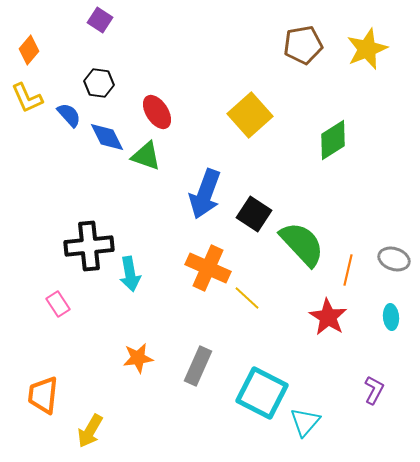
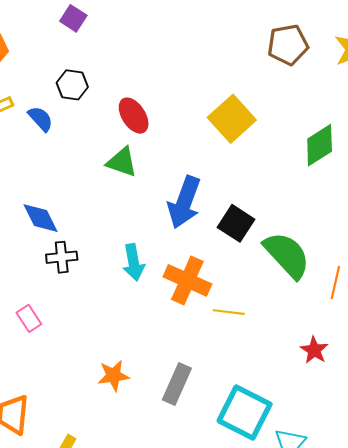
blue diamond: (107, 137) -> (41, 218), moved
black cross: (89, 246) -> (62, 257), size x0.6
cyan arrow: (130, 274) -> (134, 262), moved
yellow line: (247, 298) -> (229, 312), turned -36
red star: (328, 317) -> (314, 350), moved, size x0.7

